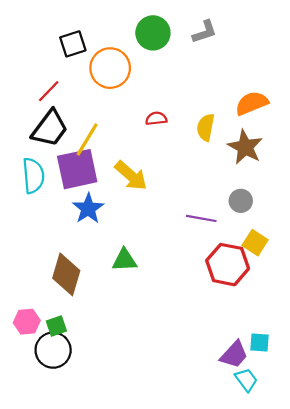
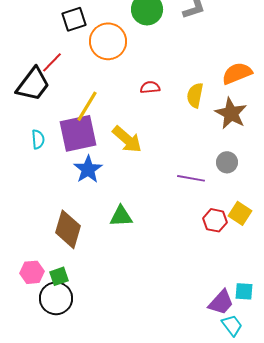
black trapezoid: (50, 128) -> (33, 84), moved
cyan semicircle: (33, 176) -> (38, 139), size x0.6
yellow square: (255, 243) -> (240, 213), moved
red hexagon: (228, 265) -> (215, 220), size x0.6

